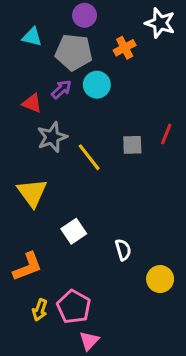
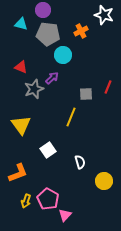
purple circle: (85, 15) -> (43, 10), moved
purple arrow: (61, 89) -> (52, 78), moved
yellow line: (89, 157) -> (71, 117), moved, turned 60
pink triangle: (89, 341) -> (65, 215), moved

